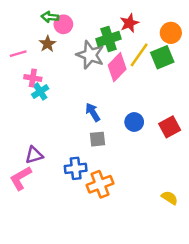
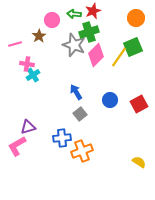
green arrow: (50, 17) -> (74, 14), moved
red star: (129, 23) -> (93, 11), moved
orange circle: (171, 33) -> (136, 18), moved
yellow line: (139, 55) -> (119, 57), moved
gray square: (98, 139) -> (80, 114), turned -32

